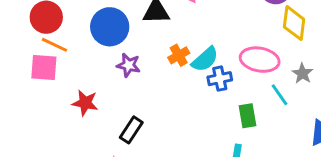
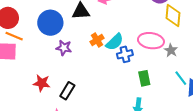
gray star: (302, 73) -> (171, 50), moved
cyan line: (280, 95) -> (181, 78), moved
red star: (85, 103) -> (42, 83), moved

